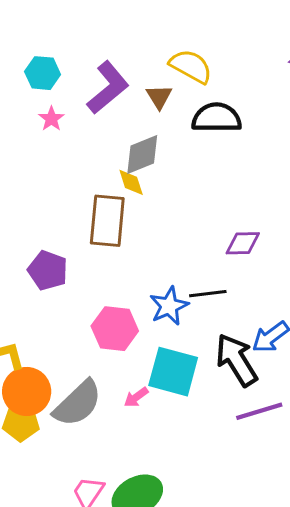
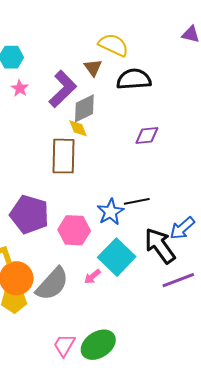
purple L-shape: (108, 88) -> (63, 89), moved
purple diamond: (243, 243) -> (147, 136), moved
purple pentagon: (48, 270) -> (29, 214), moved, size x1.4
cyan square: (173, 372) -> (117, 257), turned 33

